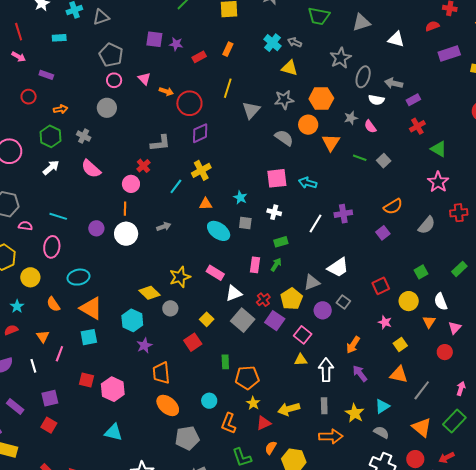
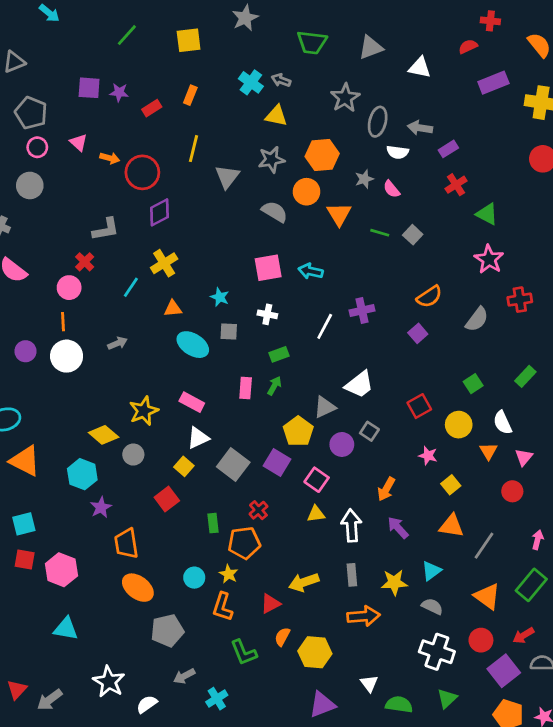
white triangle: (234, 293) -> (198, 438), moved
red cross: (263, 300) -> (258, 510), moved
cyan square: (89, 337) -> (24, 524), moved
yellow star: (253, 403) -> (229, 574), moved
yellow star: (355, 413) -> (394, 582), turned -30

